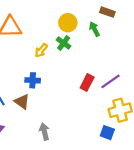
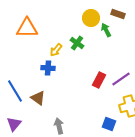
yellow circle: (68, 23) -> (91, 18), moved
blue cross: (33, 80) -> (48, 68), moved
blue square: (107, 133) -> (109, 124), moved

